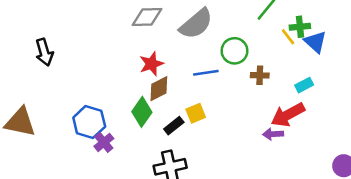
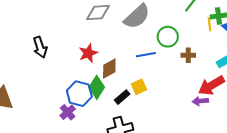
yellow line: (288, 37) -> (209, 24), turned 32
black arrow: (44, 52) -> (40, 47), moved
red star: (151, 64) -> (88, 53), moved
blue hexagon: (89, 122) -> (79, 94), moved

